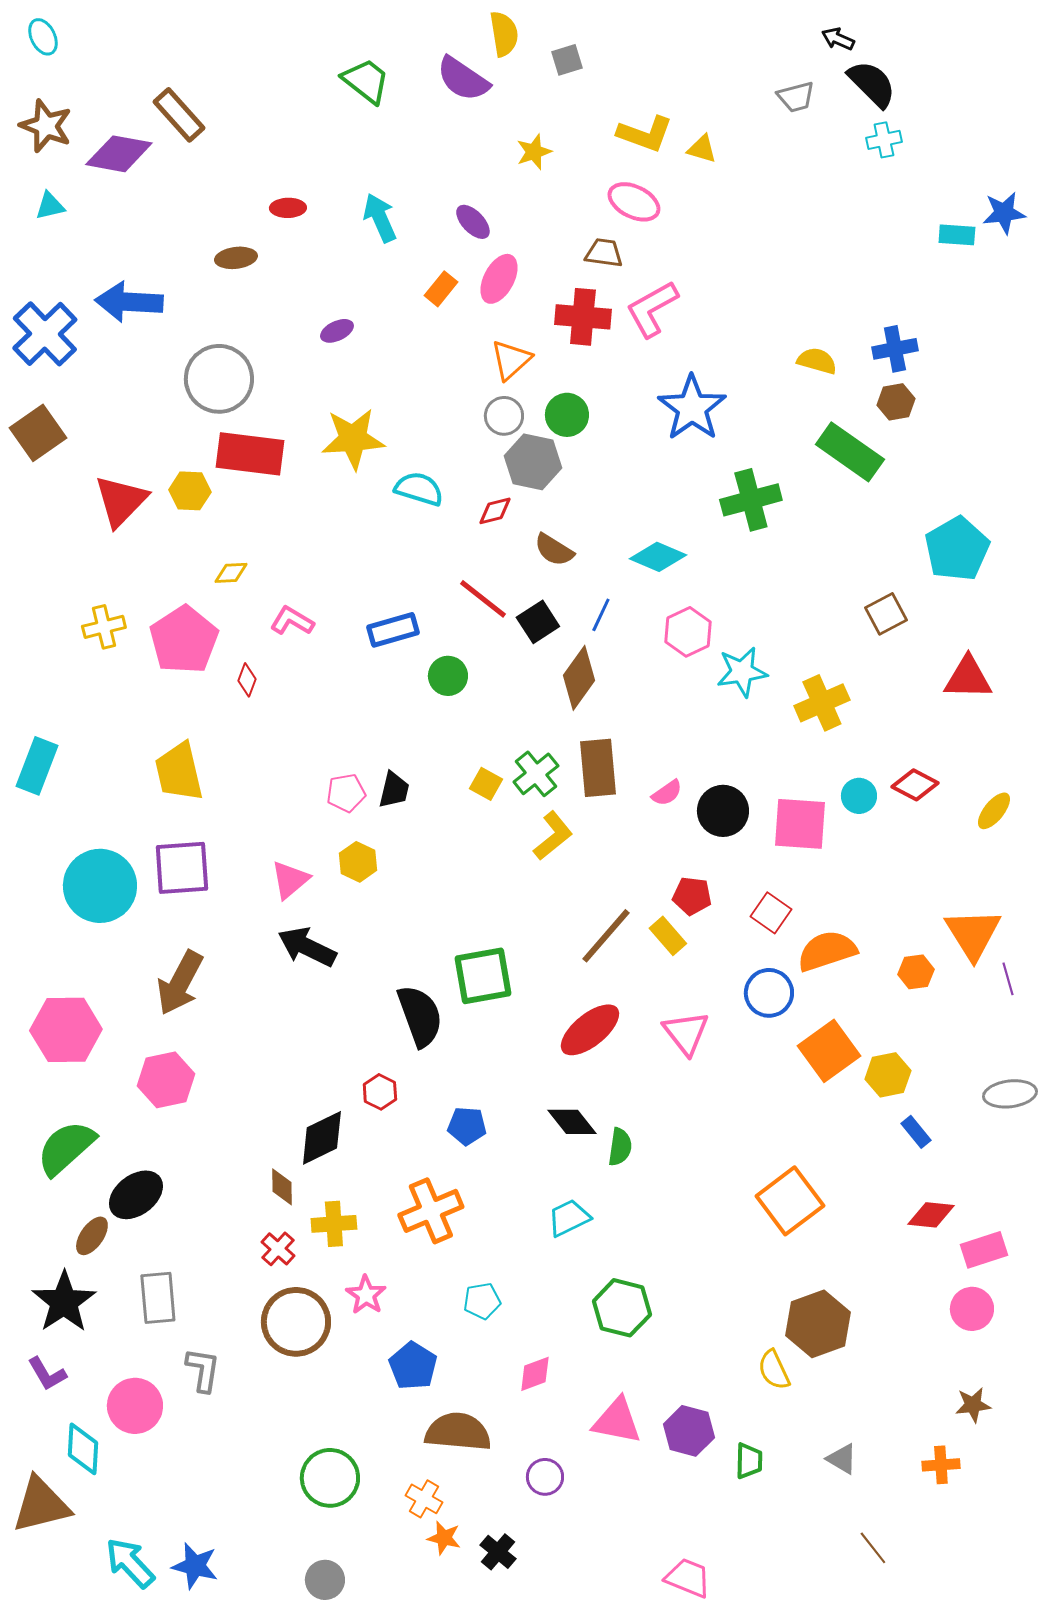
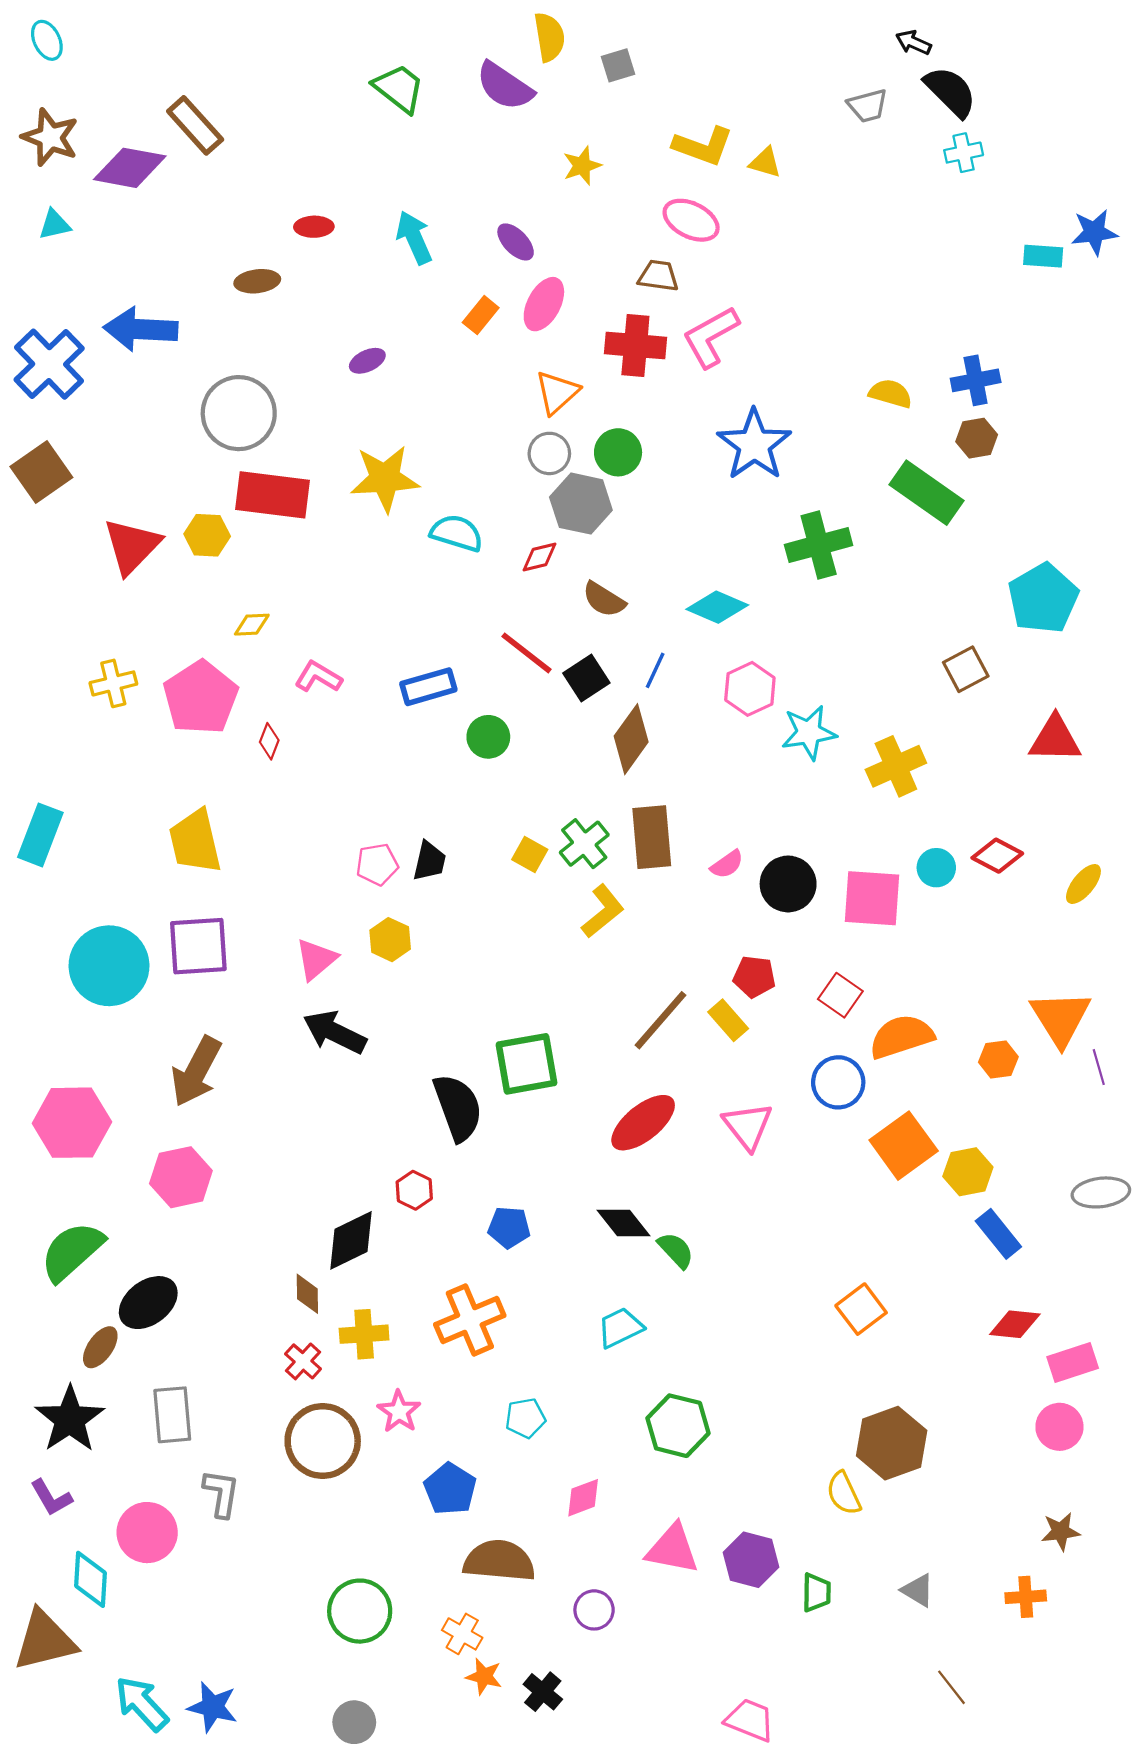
blue rectangle: (916, 1132) -> (998, 1234), size x1.4
green semicircle: (620, 1147) -> (676, 1250), turned -51
orange square: (790, 1201) -> (861, 1309), size x0.7

